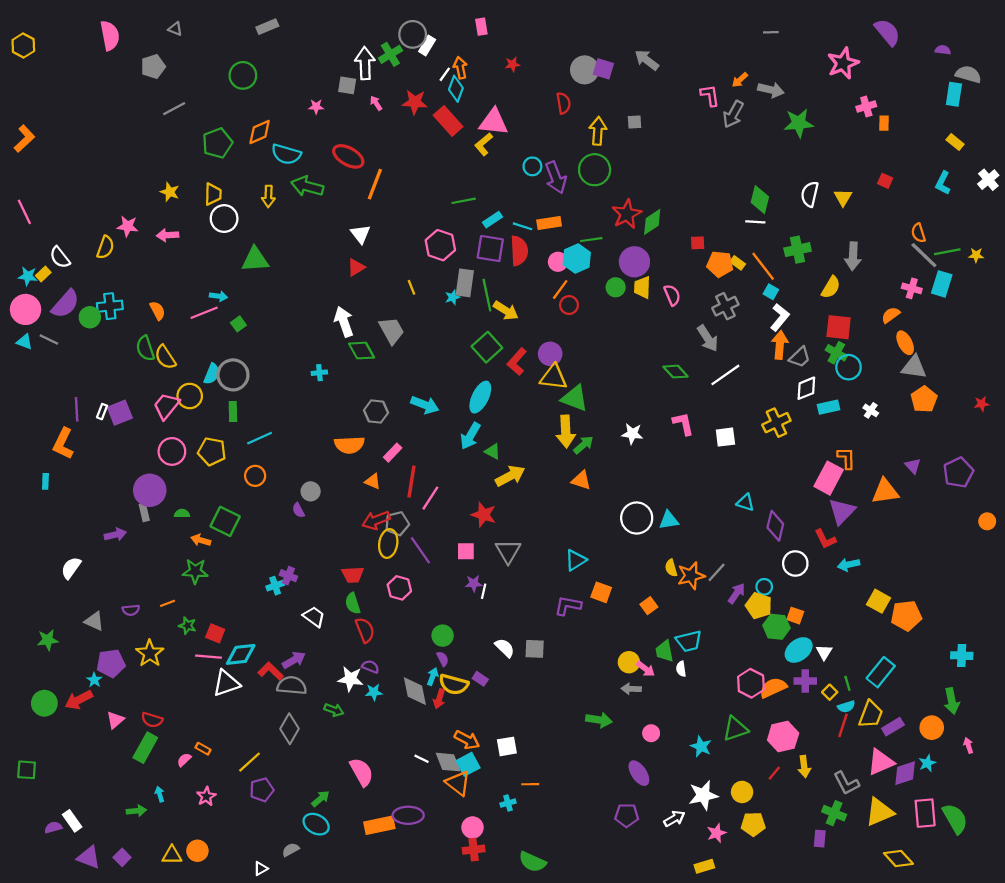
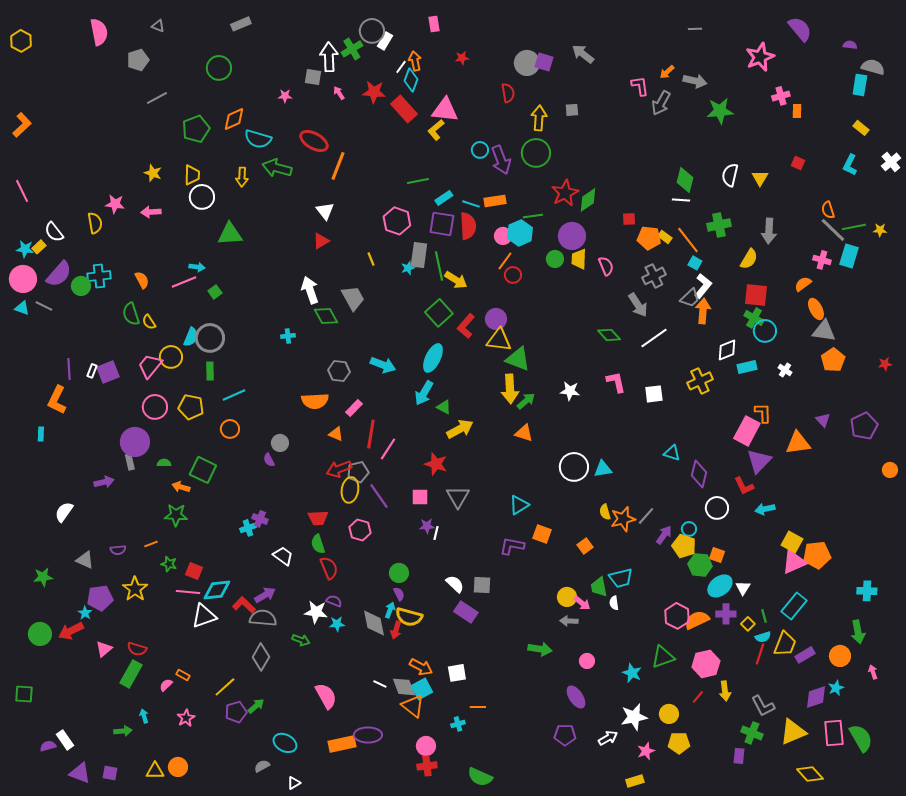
yellow semicircle: (105, 247) -> (95, 223), turned -30
yellow semicircle: (165, 357) -> (149, 322), size x0.7
gray trapezoid: (800, 357) -> (690, 298), moved
purple rectangle: (480, 679) -> (466, 612), moved, size x1.6
pink triangle: (881, 762) -> (794, 562), moved
green arrow: (321, 799) -> (256, 706), moved
purple square: (122, 857) -> (110, 773), turned -35
white triangle: (261, 869) -> (294, 783), moved

